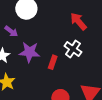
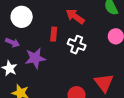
red rectangle: (53, 62) -> (54, 34), moved

